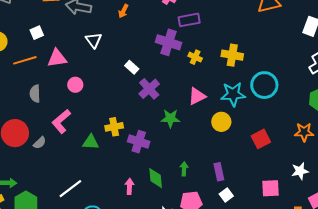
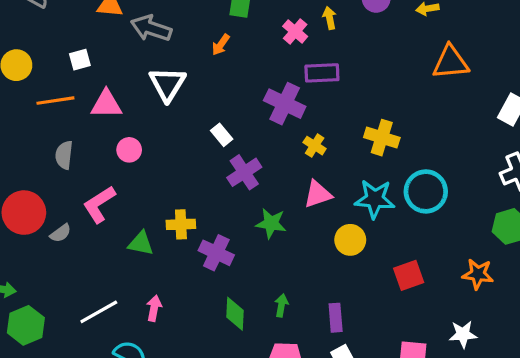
white triangle: (94, 40) -> (167, 84), size x1.4
yellow cross: (195, 57) -> (315, 146), moved
pink arrow: (129, 186) -> (154, 308), moved

